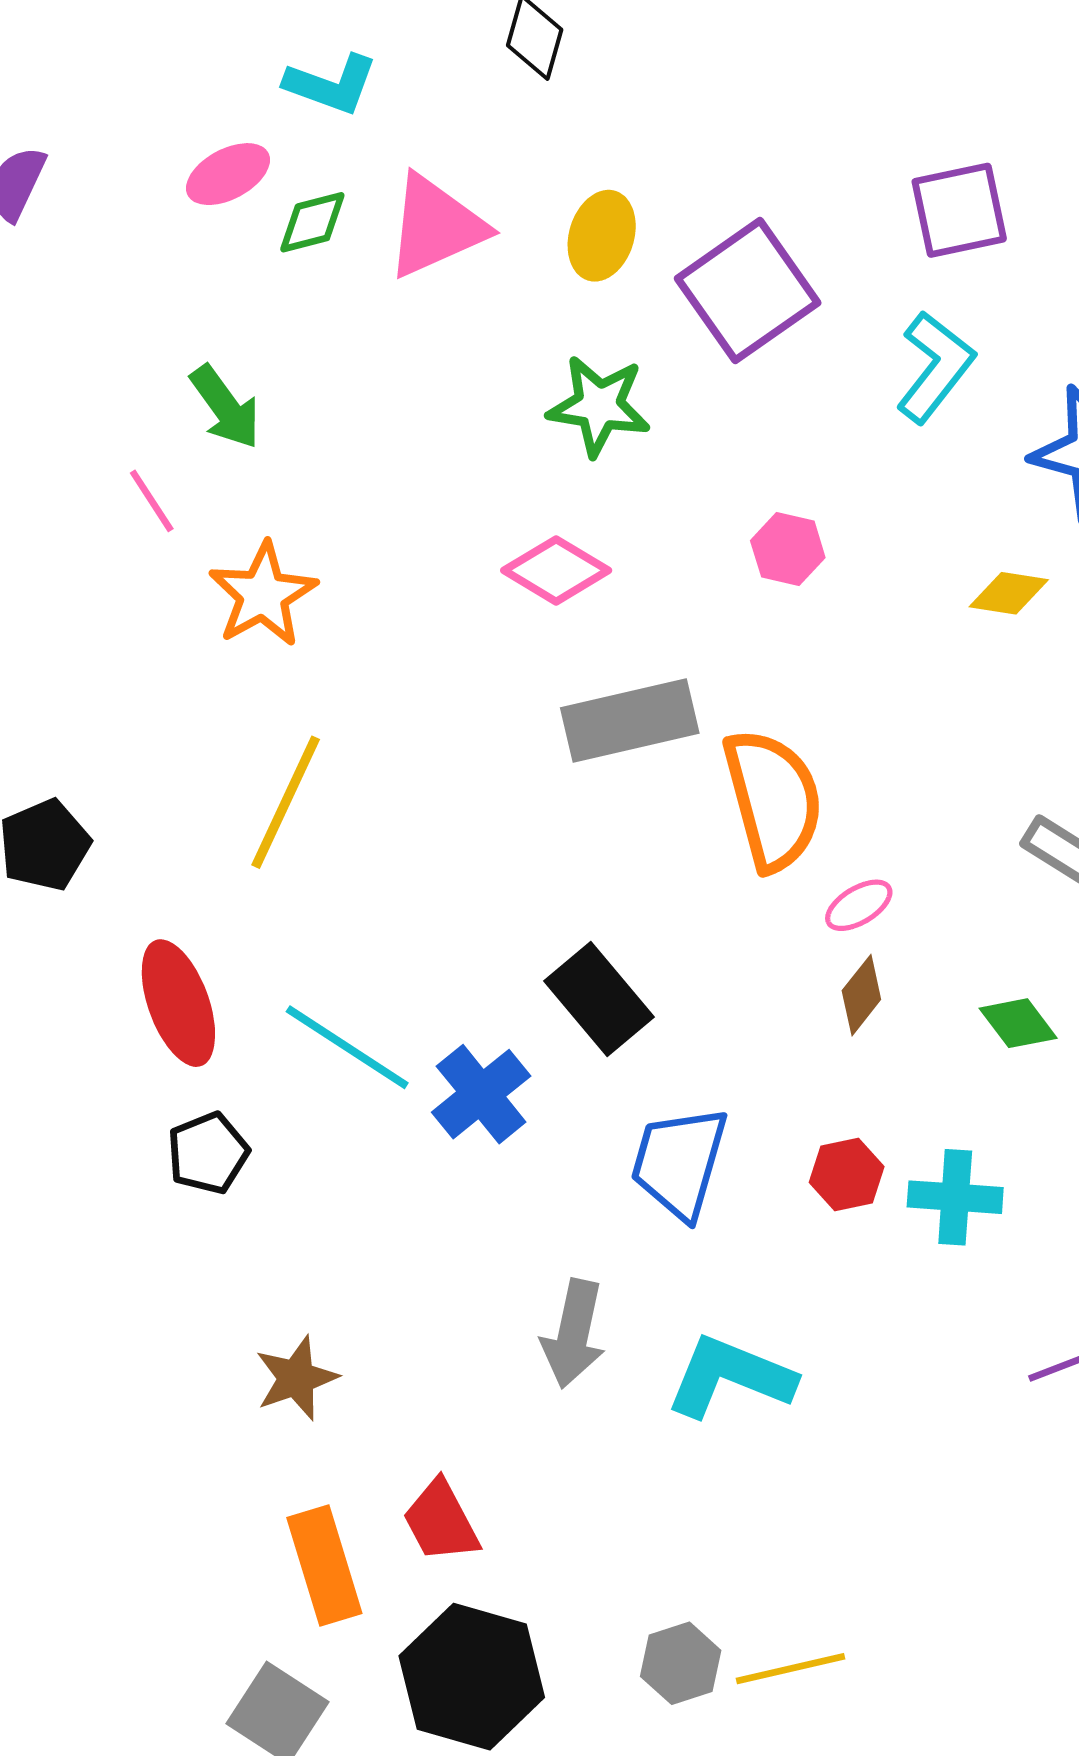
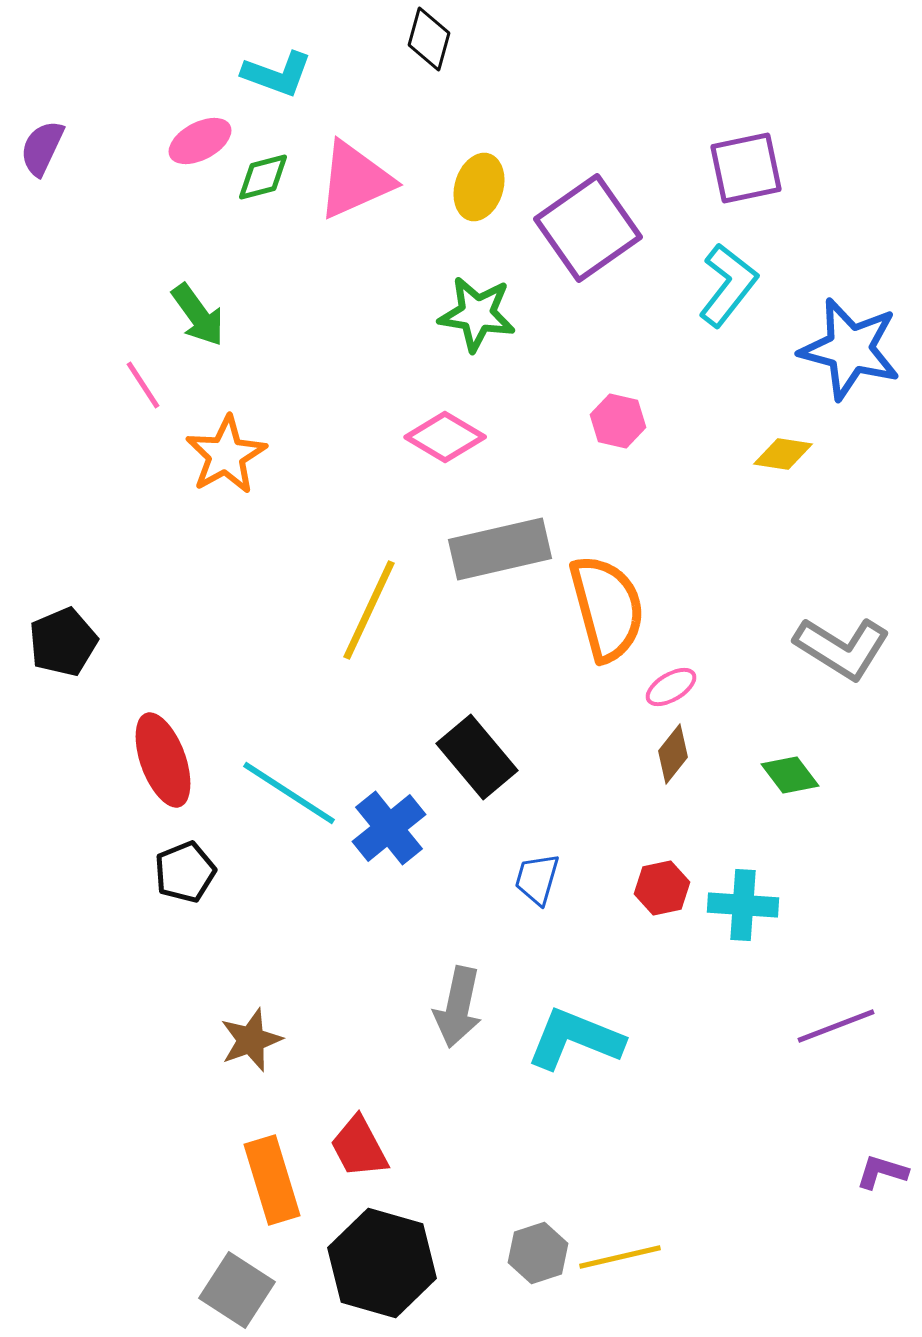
yellow line: (286, 802) -> (369, 610), moved
blue trapezoid: (679, 1162) -> (537, 879), size x0.6

